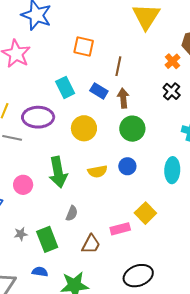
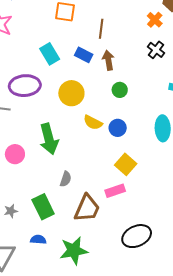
green circle: (132, 129) -> (120, 90), size x0.6
yellow semicircle: (97, 171) -> (93, 122), moved, turned 42
yellow square: (145, 213) -> (126, 164), moved
gray star: (21, 234) -> (11, 211), moved
brown trapezoid: (91, 244) -> (87, 208), size x1.4

